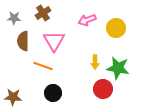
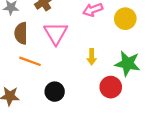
yellow arrow: (95, 62) -> (92, 57), moved
orange line: (43, 66) -> (30, 61), moved

